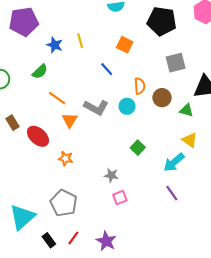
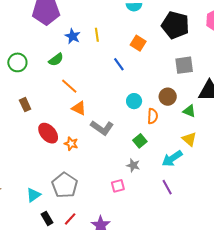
orange semicircle: (140, 86) -> (153, 116), moved
gray L-shape: (96, 107) -> (102, 128), moved
orange triangle: (70, 120) -> (79, 108), turned -42
red ellipse: (38, 136) -> (48, 133), moved
gray star: (111, 175) -> (133, 165), moved
cyan triangle: (22, 217) -> (33, 195), moved, size x0.6

